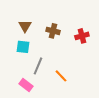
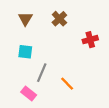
brown triangle: (25, 26) -> (25, 19), moved
brown cross: (53, 31) -> (59, 19), moved, turned 32

